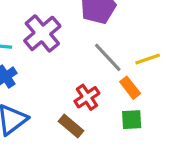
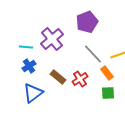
brown rectangle: (71, 126) -> (58, 77), moved

